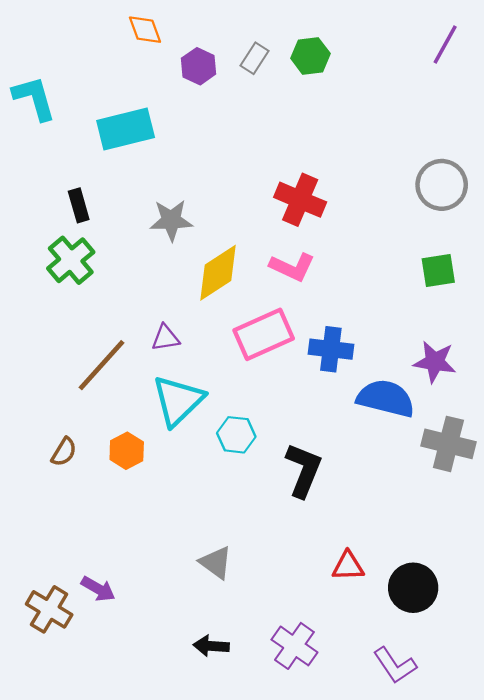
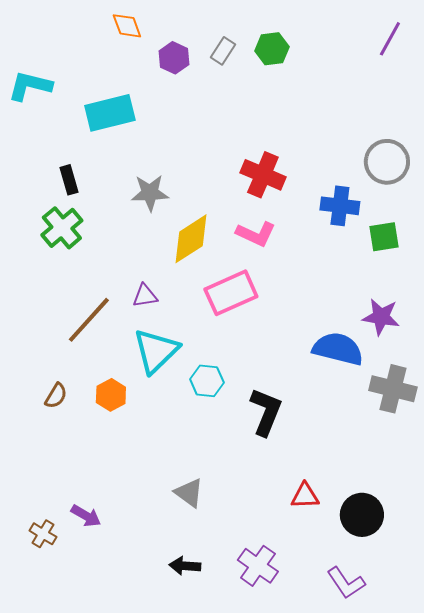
cyan L-shape: (34, 98) -> (30, 86), turned -60
blue cross: (331, 349) -> (340, 206), moved
brown cross: (49, 609) -> (43, 534), size x0.7

